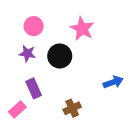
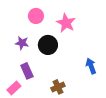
pink circle: (34, 26) -> (36, 16), moved
blue arrow: (113, 82) -> (91, 66), turned -91

